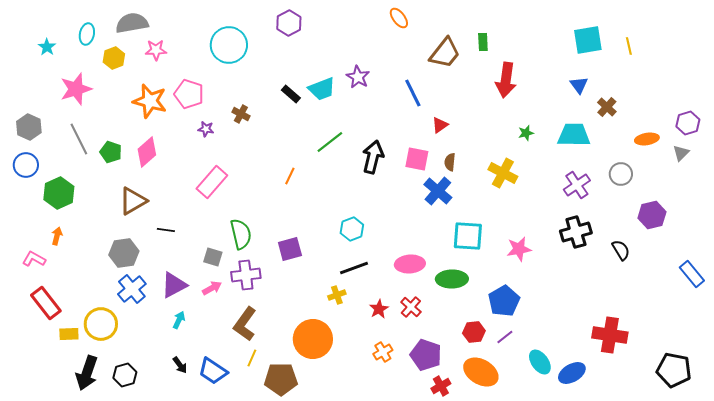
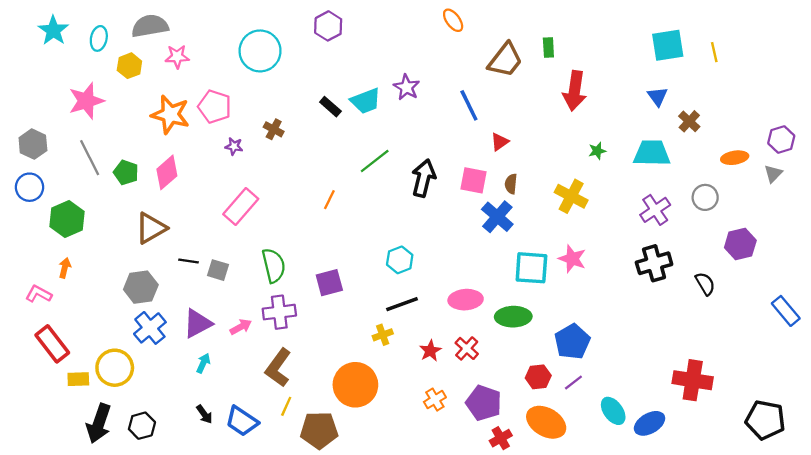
cyan star: (47, 47) -> (53, 30), moved, size x1.5
pink star: (519, 249) -> (572, 259), moved, turned 30
gray square: (213, 257) -> (218, 270), moved

